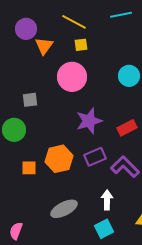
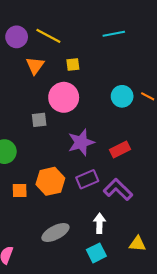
yellow line: (74, 22) -> (48, 36), moved
purple circle: (26, 29) -> (17, 37), moved
gray square: (30, 100) -> (39, 120), moved

